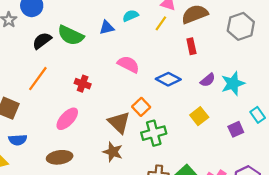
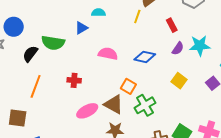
cyan semicircle: (130, 16) -> (98, 13), turned 40
yellow line: (161, 23) -> (137, 17), moved
red rectangle: (191, 46) -> (172, 25), moved
cyan star: (233, 84) -> (200, 46), turned 30
pink ellipse: (67, 119) -> (87, 111), moved, turned 35

